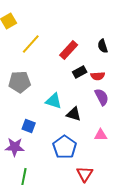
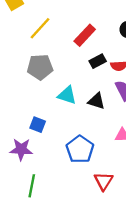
gray pentagon: (20, 82) -> (40, 67), moved
black triangle: (74, 114) -> (96, 101), moved

